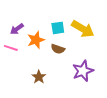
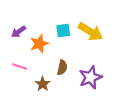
pink line: (11, 48) -> (20, 66), moved
brown semicircle: (58, 49) -> (62, 68), moved, turned -96

